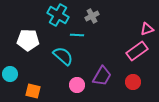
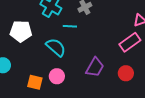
pink circle: (77, 85) -> (57, 76), moved
orange square: (33, 91) -> (35, 82), moved

